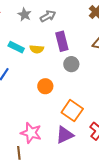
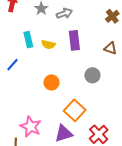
cyan rectangle: (16, 47) -> (28, 40), turned 42
gray circle: (71, 64) -> (92, 75), moved

